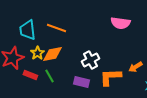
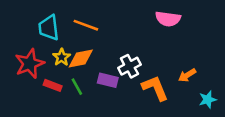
orange L-shape: (110, 77) -> (155, 88), turned 70
purple rectangle: (81, 82) -> (108, 80), moved

